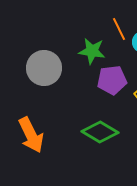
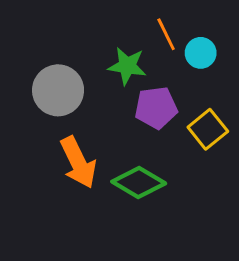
orange arrow: (31, 135) -> (78, 162), moved

